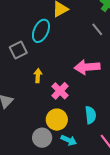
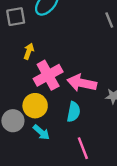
pink arrow: (87, 67) -> (82, 83), moved
pink cross: (60, 91) -> (48, 75), size x1.4

